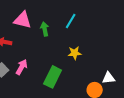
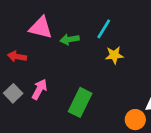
green arrow: (45, 29) -> (70, 39), turned -88
yellow star: (75, 53) -> (114, 55), moved

